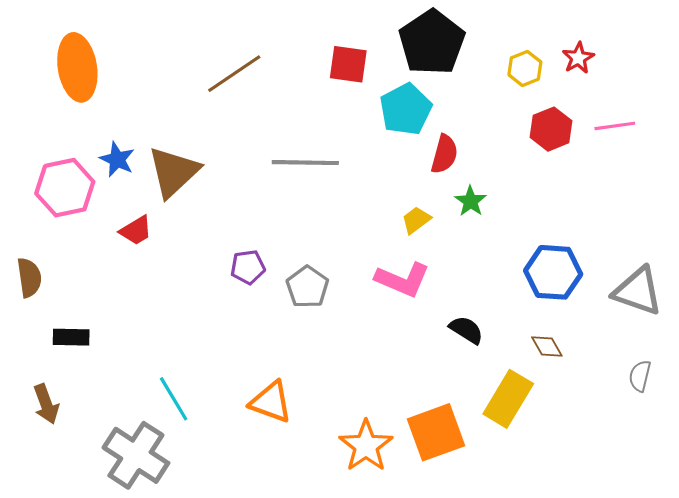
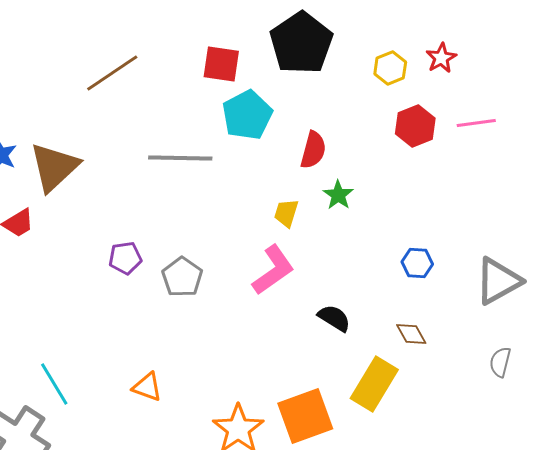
cyan pentagon: (406, 109) -> (247, 115), moved
yellow trapezoid: (416, 220) -> (286, 213), turned -36
blue hexagon: (553, 272) -> (417, 263), size x0.6
pink L-shape: (403, 280) -> (273, 270), turned -58
gray triangle: (638, 291) -> (498, 281), turned -48
orange triangle: (271, 402) -> (147, 387), size x0.7

